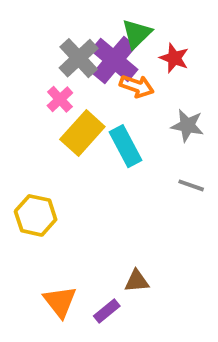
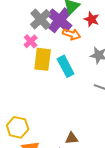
yellow rectangle: (82, 133) -> (43, 59), turned -35
yellow hexagon: (36, 215) -> (18, 127), moved

